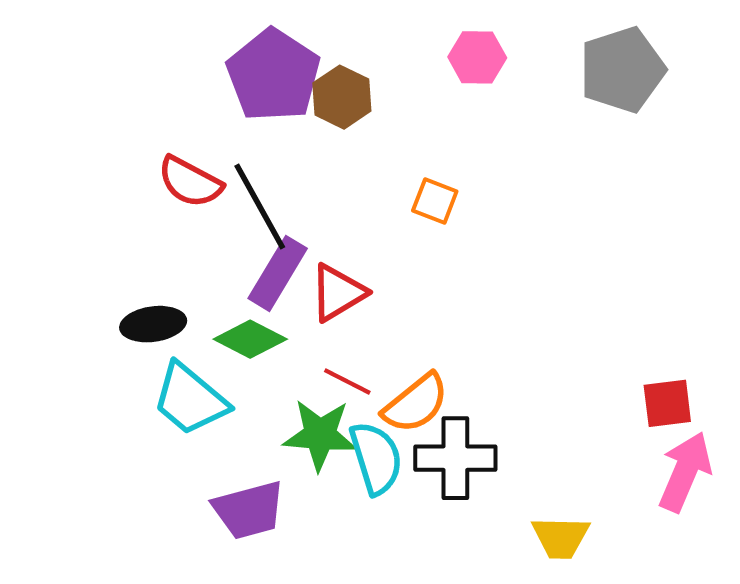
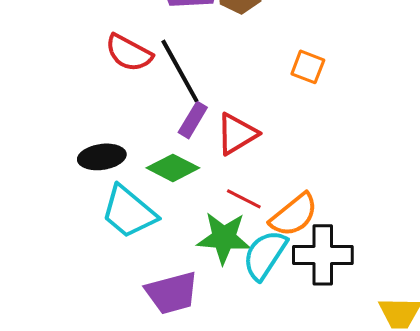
purple rectangle: (278, 273) -> (193, 120), size x0.7
cyan semicircle: (376, 458) -> (265, 255), turned -130

